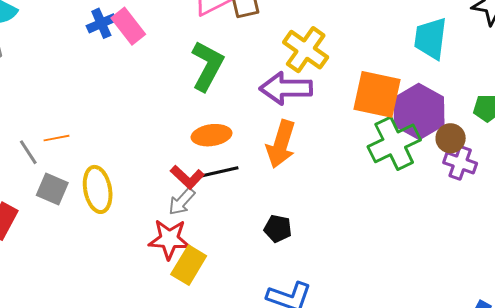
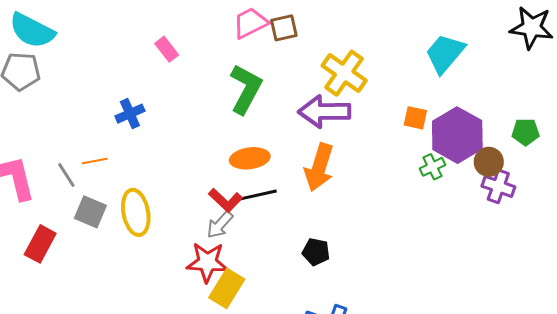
blue cross: (101, 23) -> (130, 114), moved
pink rectangle: (128, 26) -> (167, 49), size x0.7
cyan trapezoid: (431, 38) -> (445, 53), moved, turned 33
orange square: (377, 94) -> (415, 118), size x0.5
green cross: (394, 143) -> (432, 167), size x0.5

